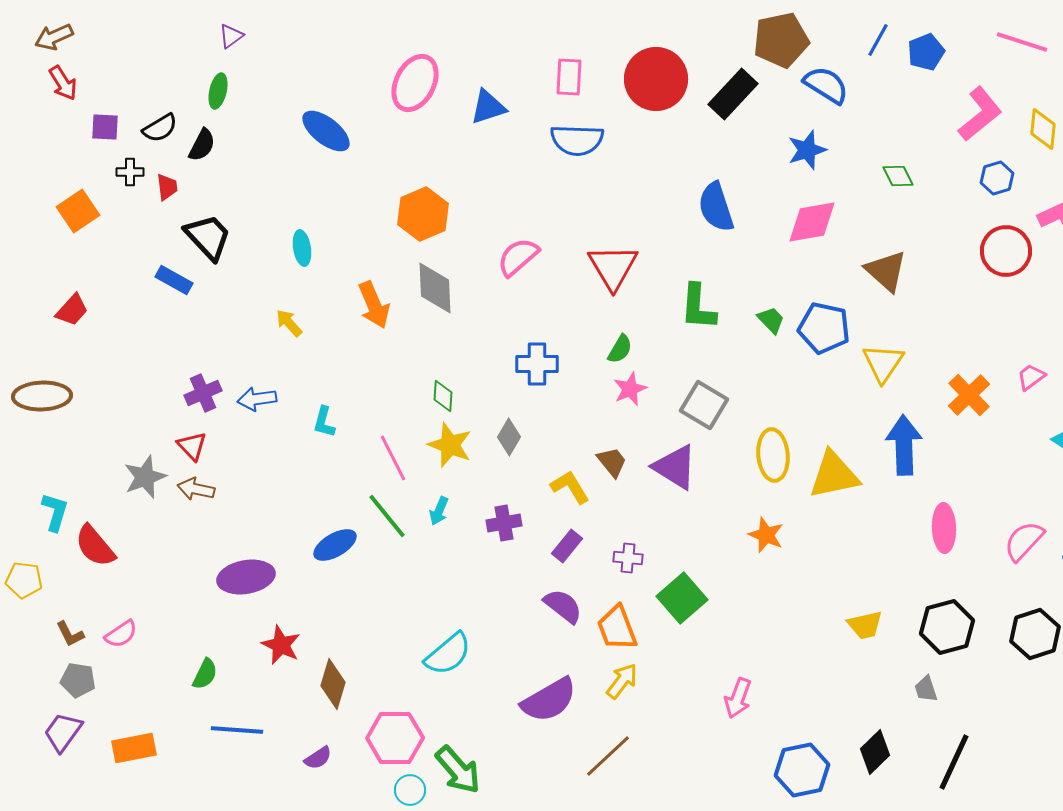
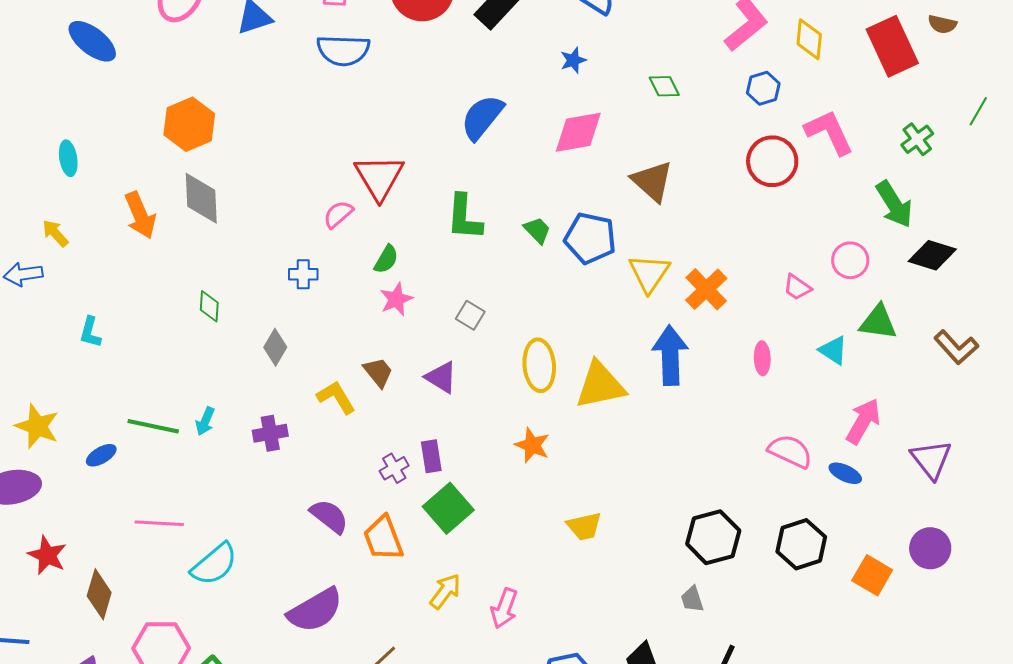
blue star: (807, 150) -> (573, 60), size x0.7
blue semicircle: (716, 207) -> (482, 117), turned 57
pink semicircle: (518, 257) -> (338, 214), moved, size x0.7
blue cross: (537, 364) -> (303, 274), size x0.7
pink trapezoid: (1031, 377) -> (797, 287), turned -108
orange cross: (969, 395) -> (706, 289), moved
blue arrow: (257, 399) -> (23, 274), moved
gray square: (704, 405) -> (470, 315), size x0.6
yellow star: (450, 445) -> (37, 426), moved
pink line: (393, 458) -> (159, 523), moved, turned -60
purple triangle: (675, 467) -> (441, 377), size x0.7
green line: (387, 516) -> (153, 426), turned -39
pink ellipse: (944, 528) -> (762, 358), moved, size x0.7
pink semicircle: (1024, 541) -> (790, 451), turned 72
blue ellipse: (335, 545) -> (101, 455), size x0.7
purple rectangle: (567, 546) -> (431, 456), moved, turned -48
purple cross: (628, 558) -> (394, 468), turned -36
yellow trapezoid: (865, 625) -> (584, 526), moved
yellow arrow: (622, 681) -> (445, 591), moved

